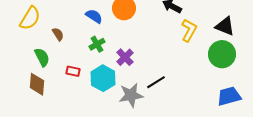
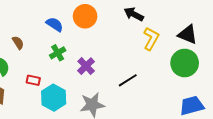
cyan hexagon: (103, 78) -> (54, 98), moved
black line: (156, 82) -> (128, 80), moved

